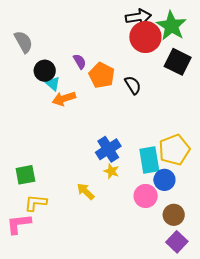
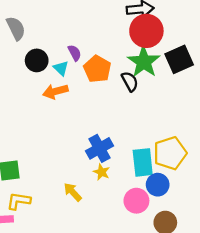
green star: (171, 26) -> (144, 62), moved
black square: (178, 62) -> (179, 59), turned 36
cyan triangle: (53, 84) -> (61, 68), moved

